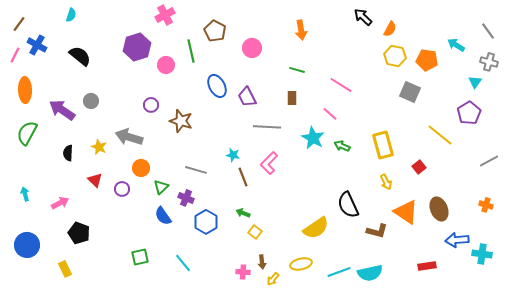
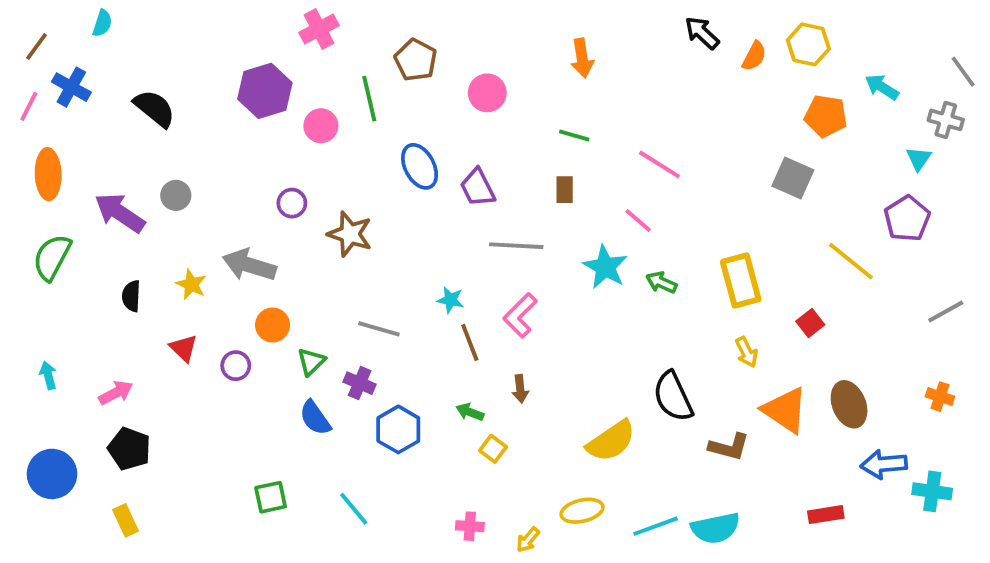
cyan semicircle: (71, 15) -> (102, 23), moved
gray line: (488, 31) -> (963, 72), moved
yellow hexagon: (395, 56) -> (808, 44), moved
black pentagon: (79, 233) -> (129, 449), moved
brown arrow: (262, 262) -> (520, 389), moved

